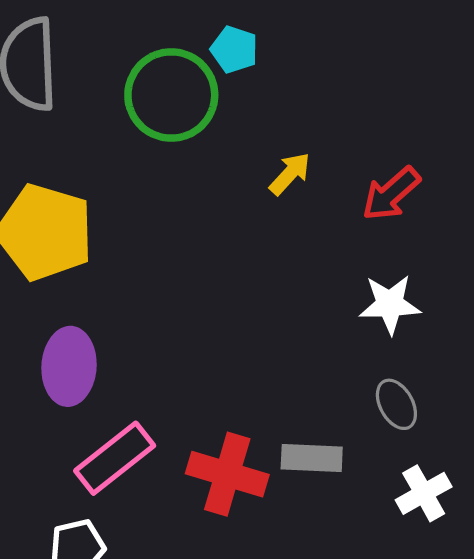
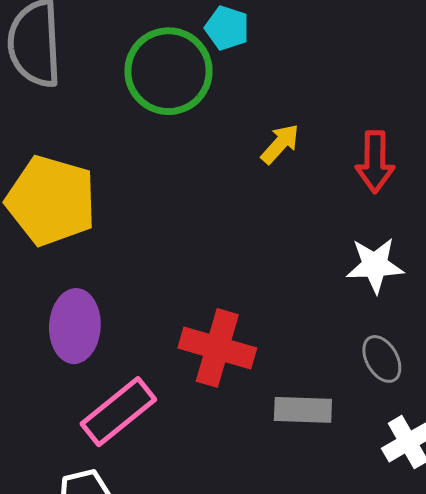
red arrow: (391, 194) -> (375, 162), turned -48
red cross: (227, 474) -> (217, 348), moved

